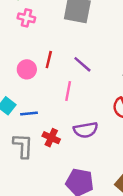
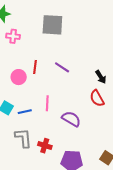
pink line: (68, 91) -> (47, 103), moved
purple semicircle: (86, 130) -> (71, 119), turned -132
red cross: (51, 138) -> (45, 146), moved

